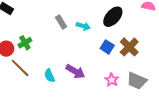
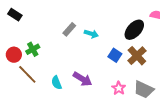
black ellipse: (113, 17) -> (134, 30), moved
gray rectangle: (61, 22) -> (69, 29), turned 72

